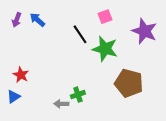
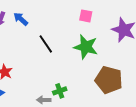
pink square: (105, 17) -> (86, 16), turned 32
black line: (80, 34) -> (46, 44), moved

